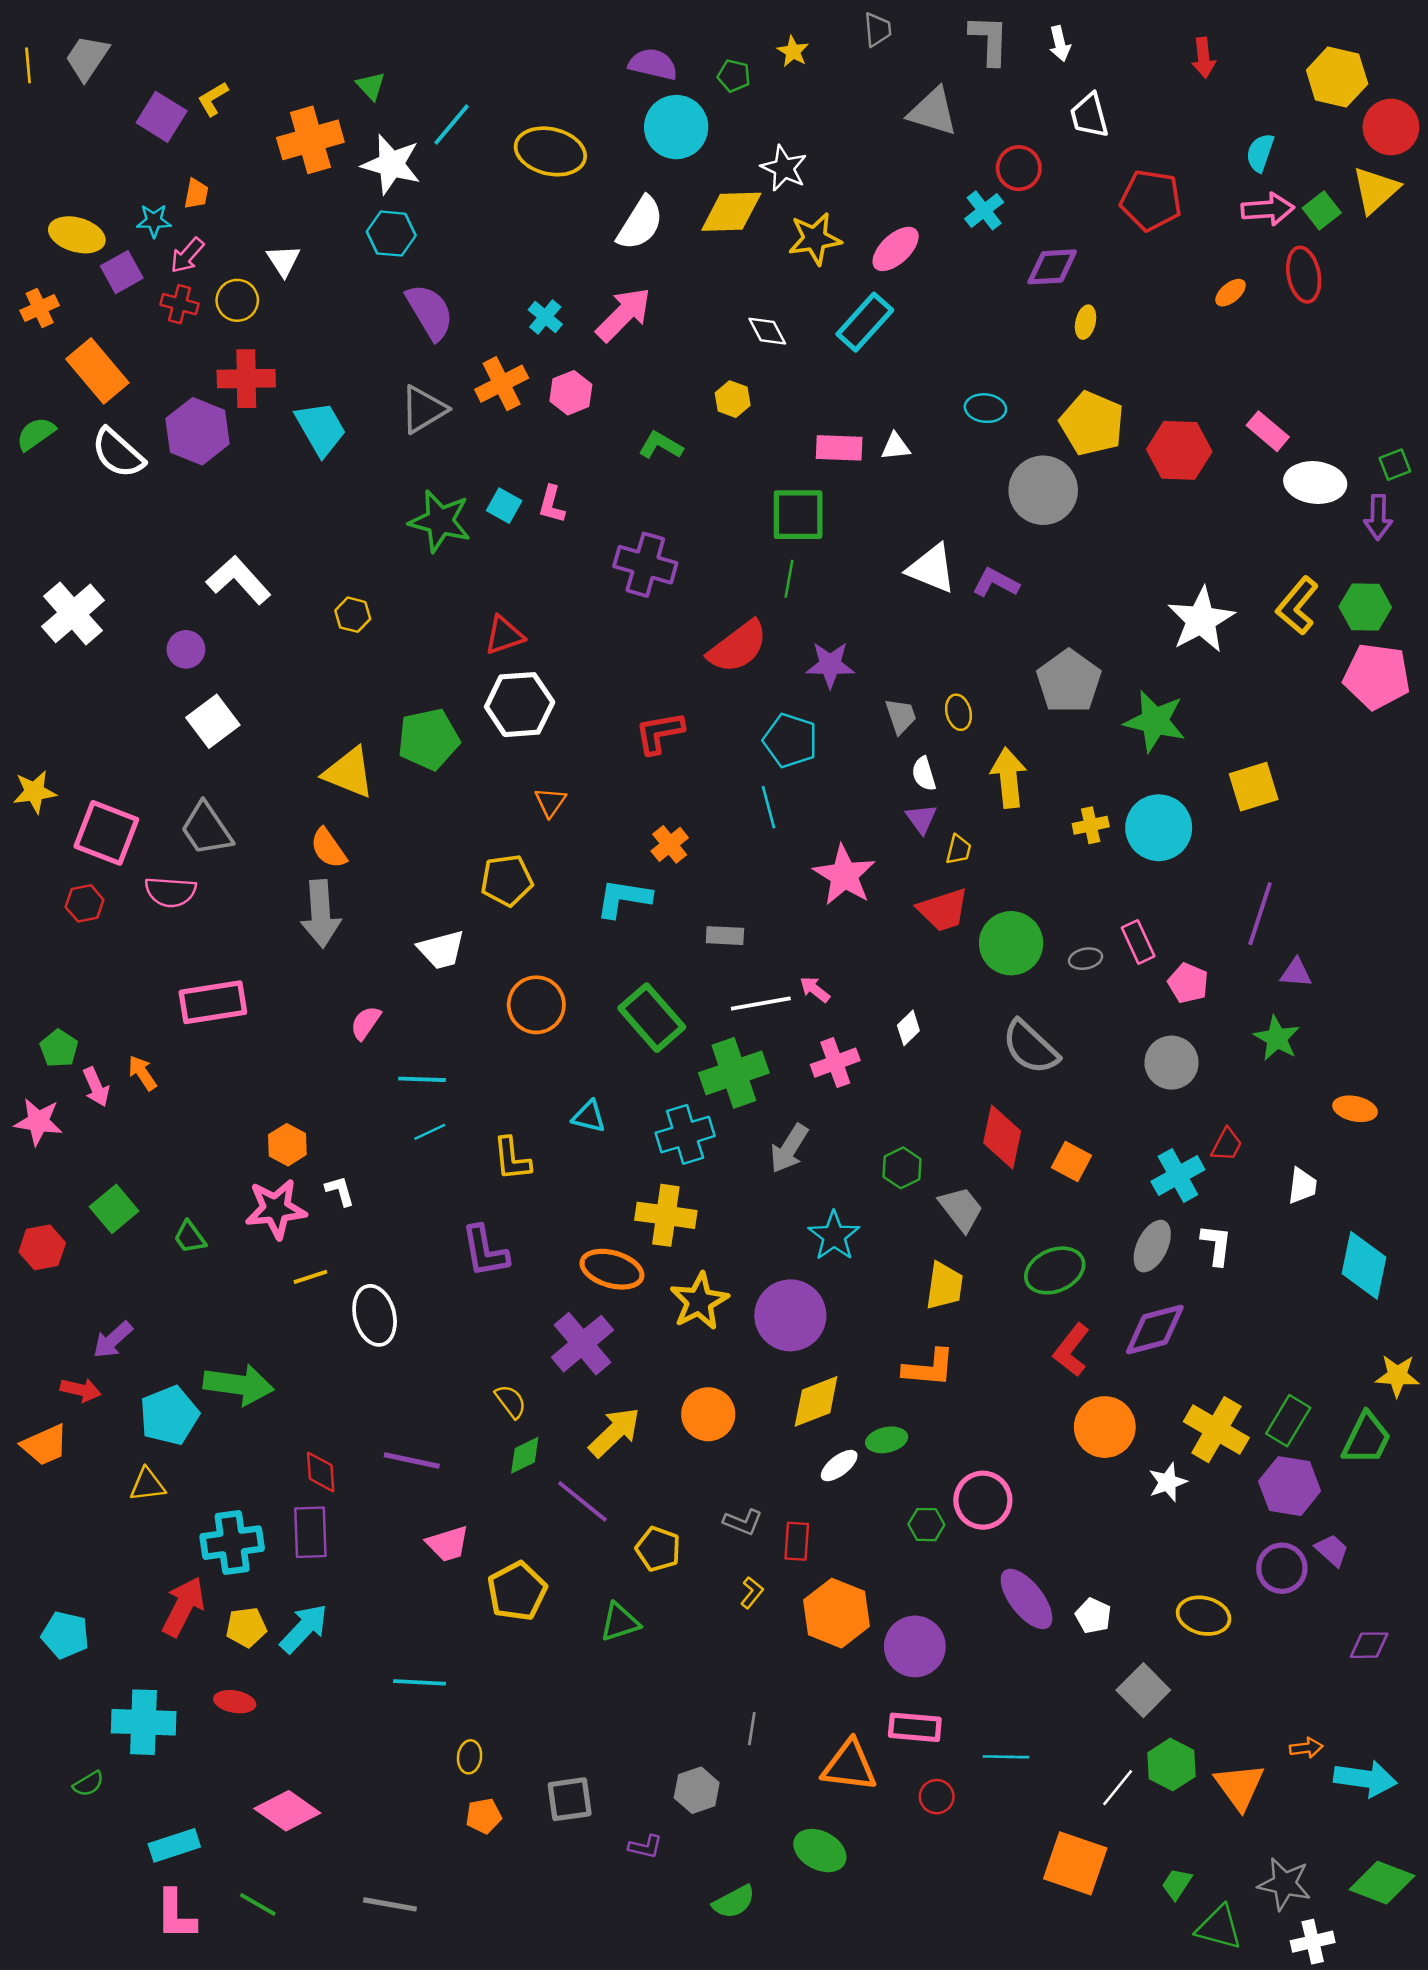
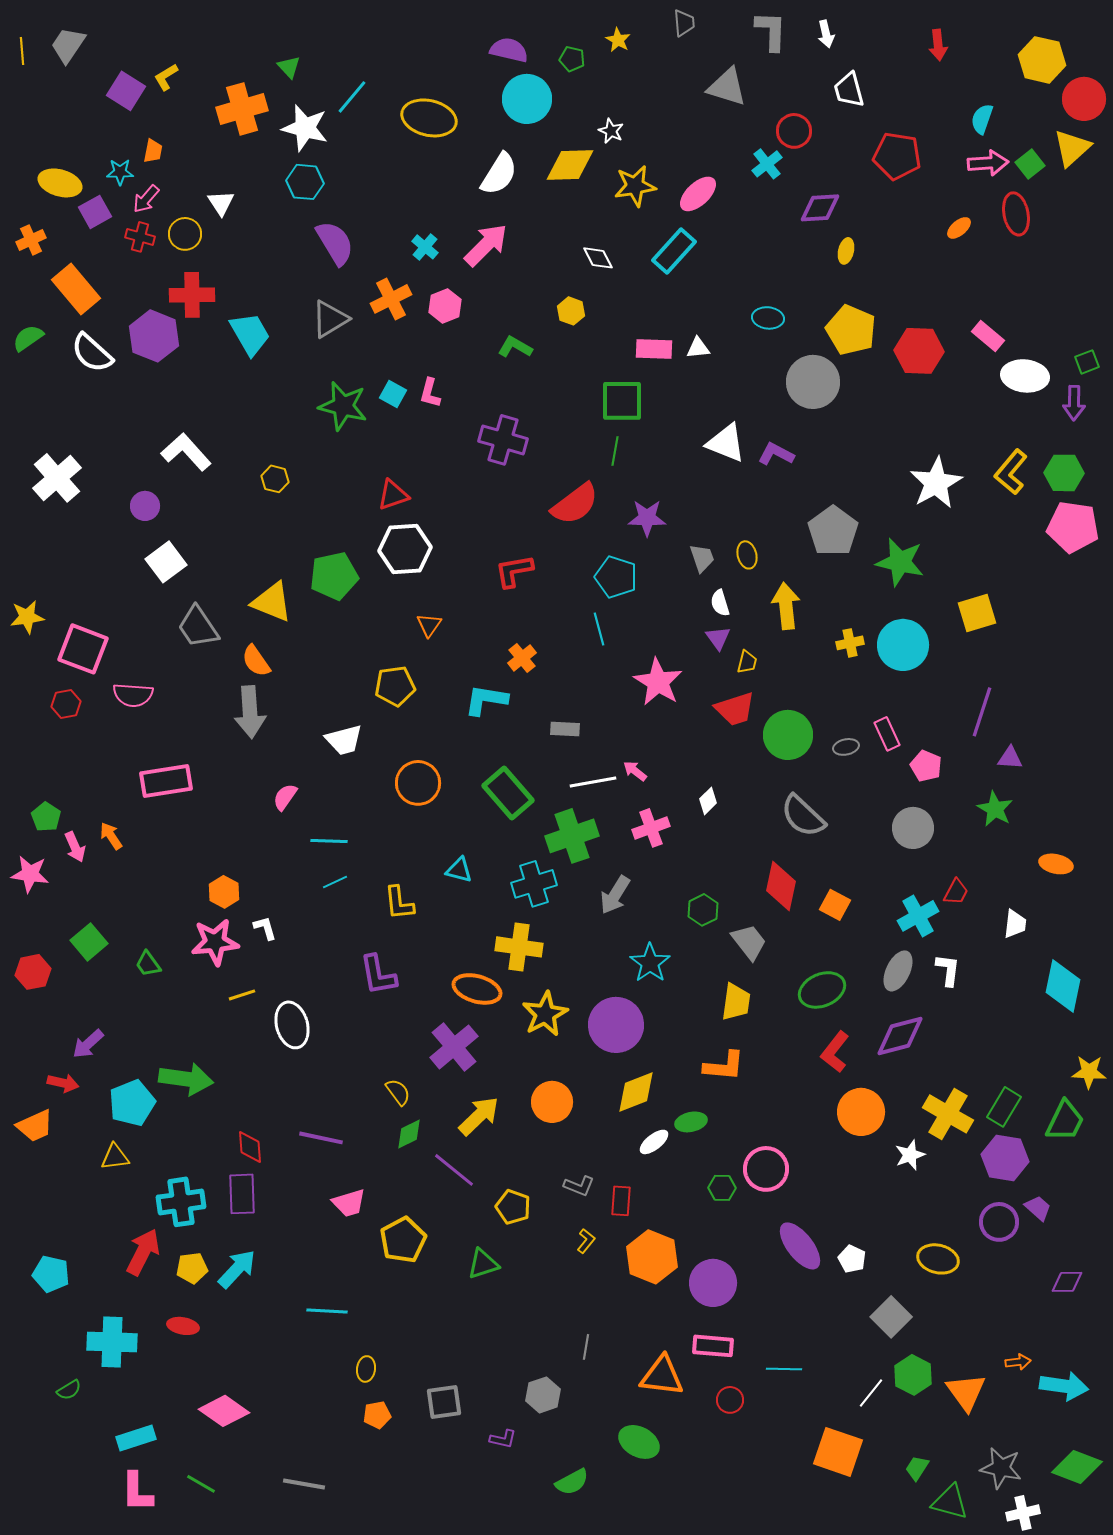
white star: (784, 168) -> (611, 131), size x0.7
gray trapezoid: (206, 829) -> (198, 627), moved

